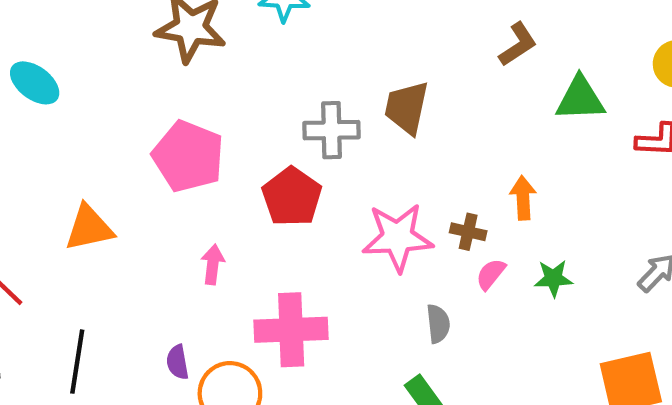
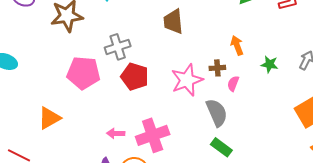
gray cross: (331, 130) -> (118, 47), moved
pink arrow: (213, 264) -> (116, 133), moved, turned -78
green star: (553, 278) -> (270, 64), moved, turned 30
gray semicircle: (438, 324) -> (217, 113), size x1.6

